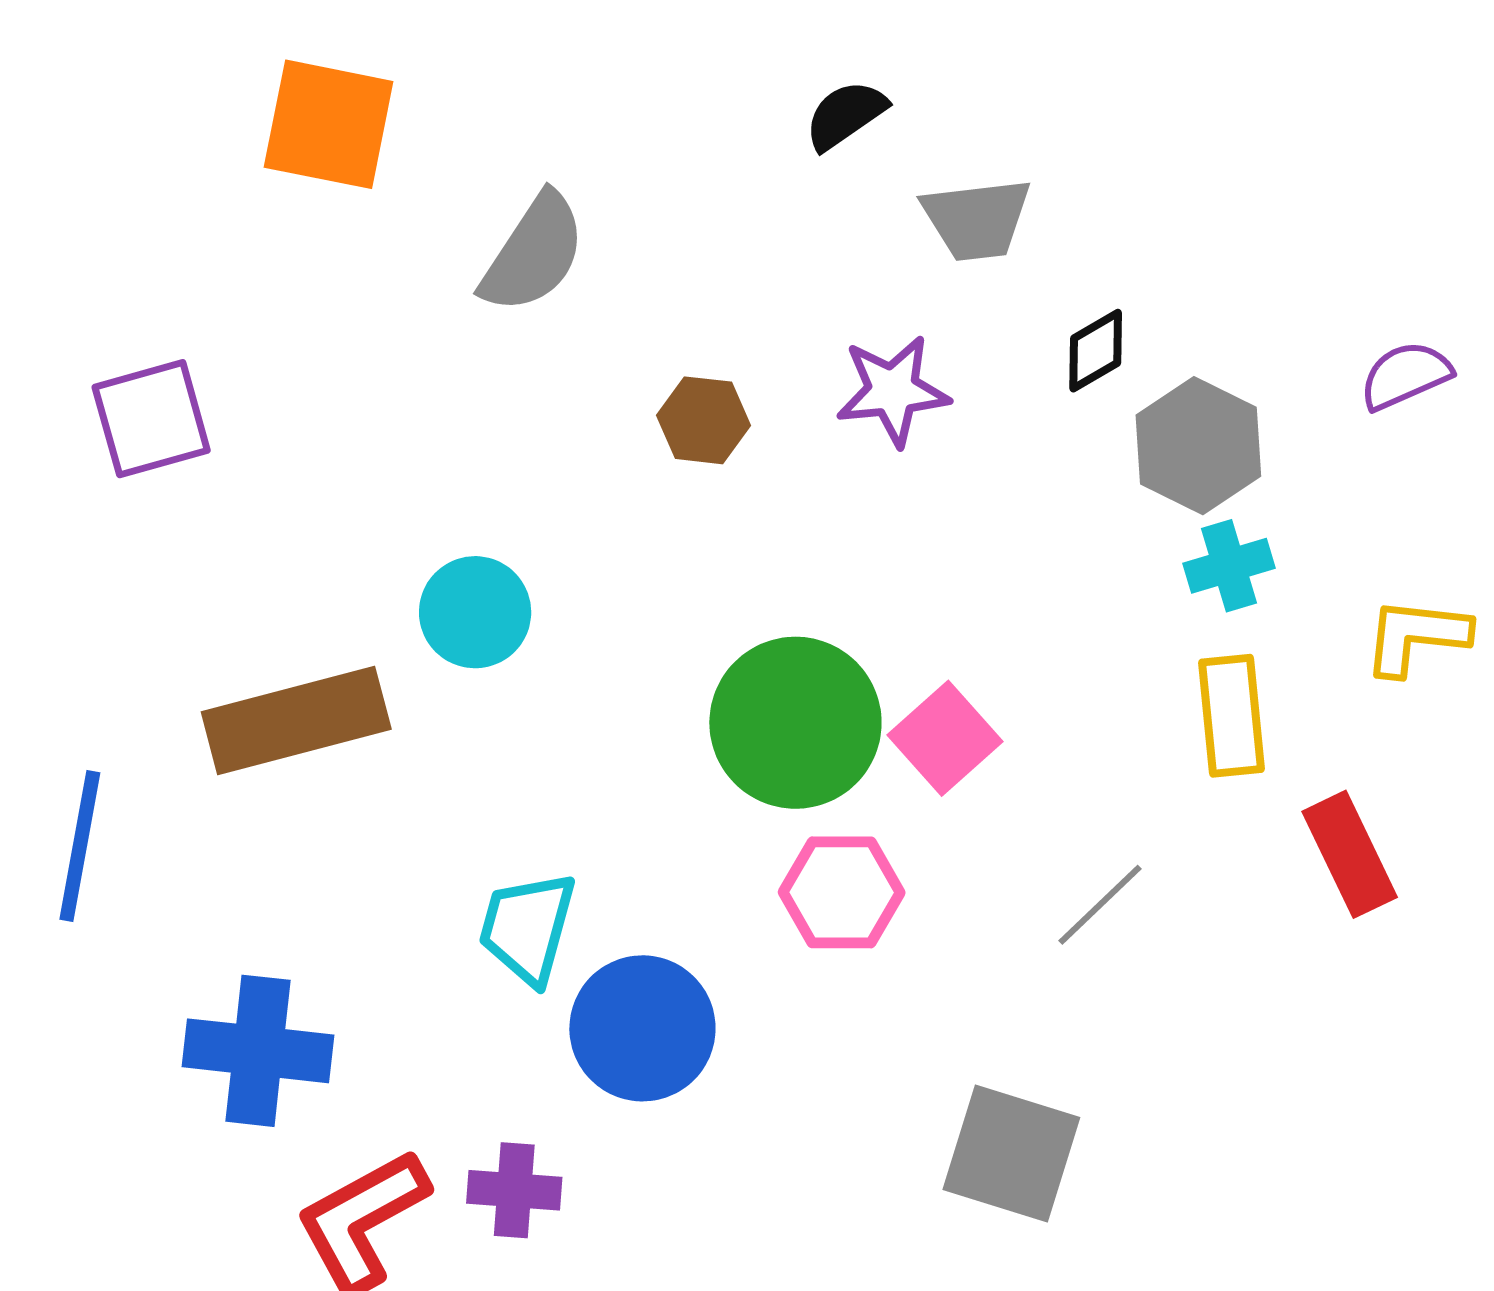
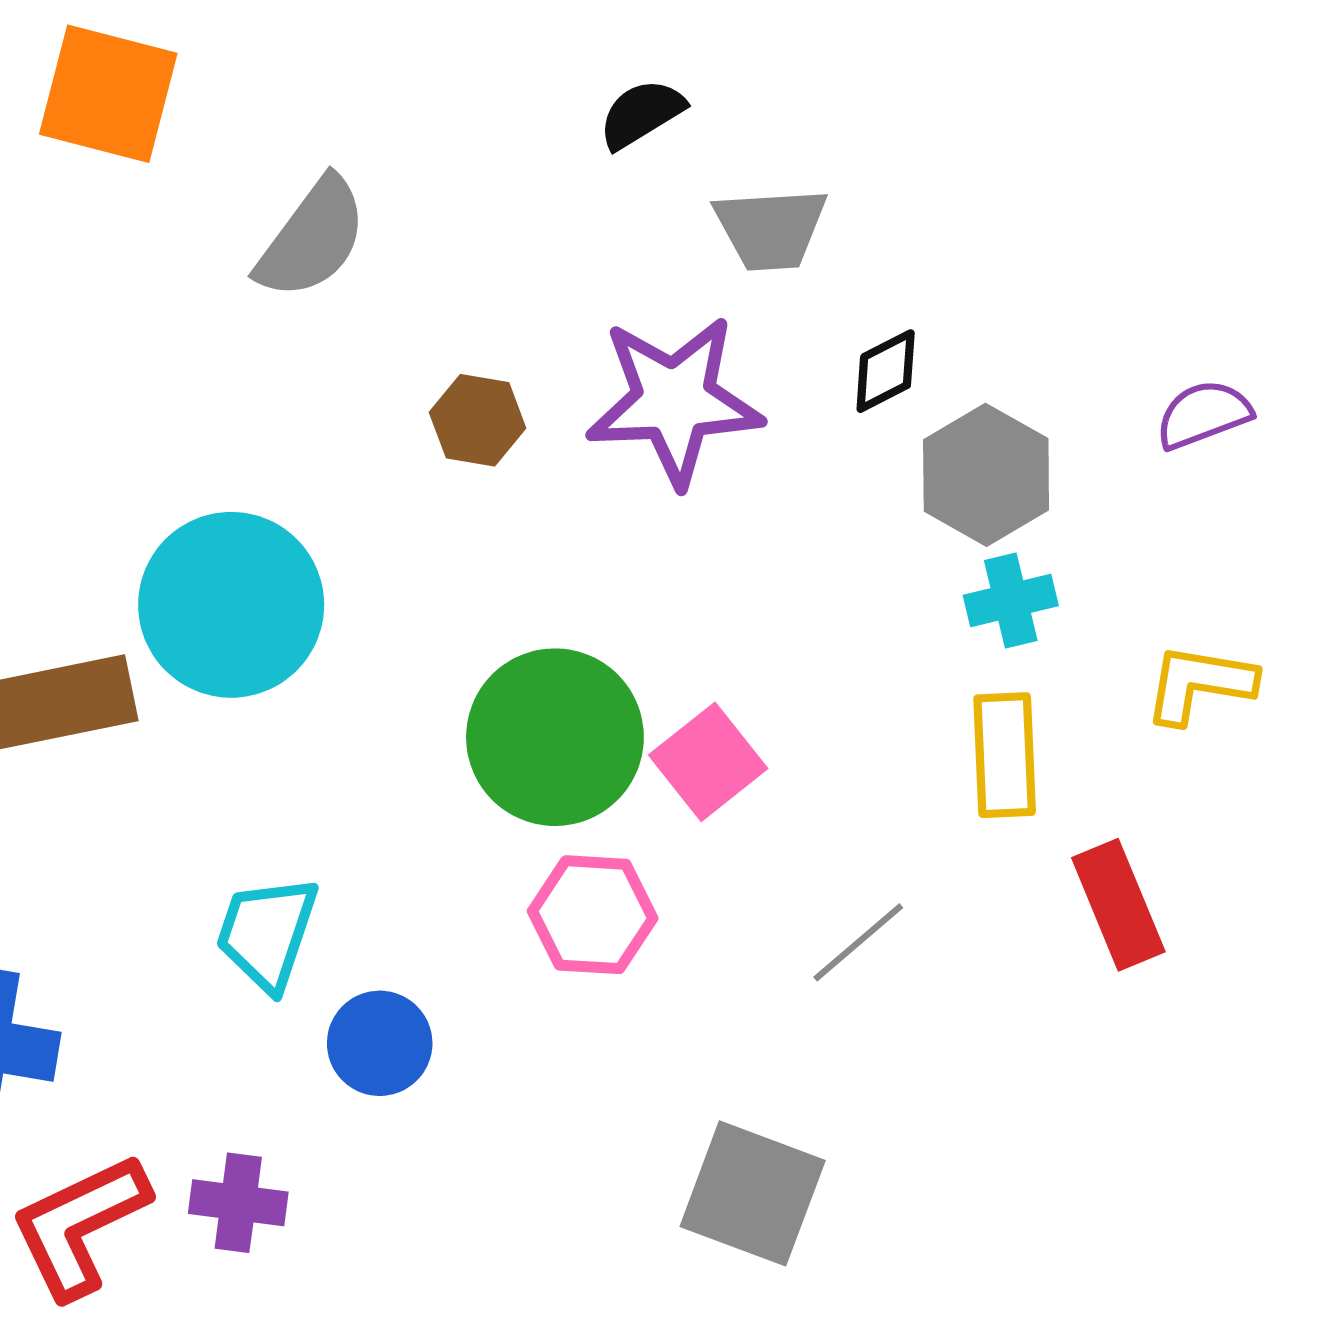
purple star: (893, 391) -> (674, 401), size x1.5
cyan circle: (475, 612) -> (231, 605), size x1.6
blue circle: (642, 1028) -> (380, 1043), size x0.7

